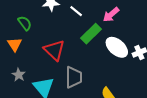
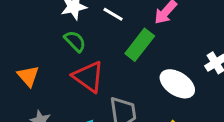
green semicircle: (25, 23) -> (75, 41), moved
white ellipse: (117, 47) -> (177, 84), moved

